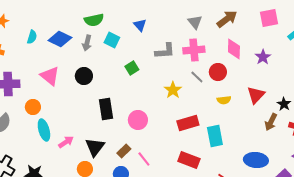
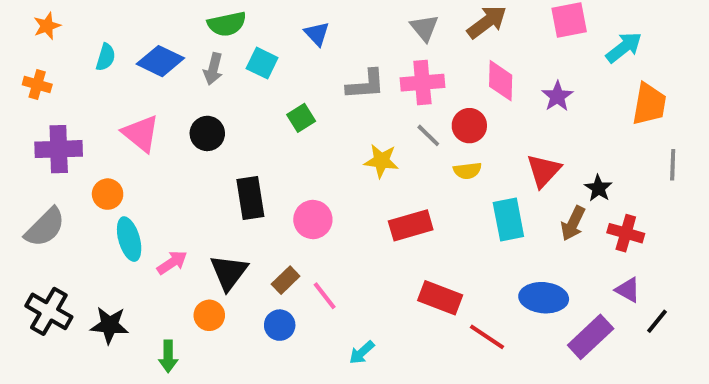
yellow star: (173, 90) -> (381, 161), turned -30
yellow semicircle: (224, 100) -> (467, 171), moved
cyan rectangle: (215, 136) -> (508, 219), moved
red rectangle: (189, 160) -> (440, 298), moved

